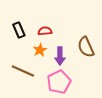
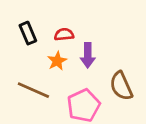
brown semicircle: (86, 47) -> (121, 86), moved
purple arrow: (60, 56) -> (88, 55), moved

